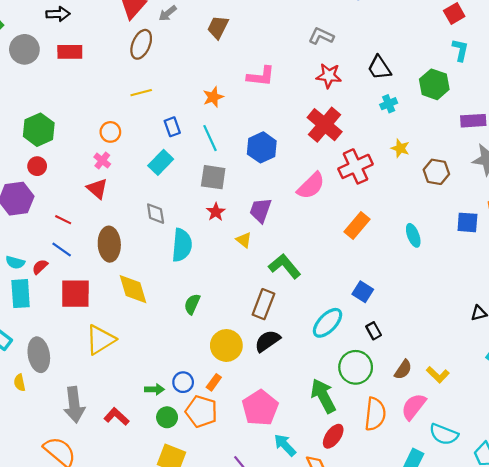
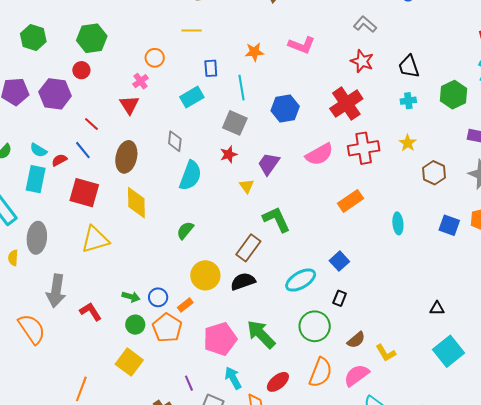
black rectangle: (374, 331) -> (340, 298), turned 35
green arrow: (323, 396) -> (261, 334), moved, turned -32

